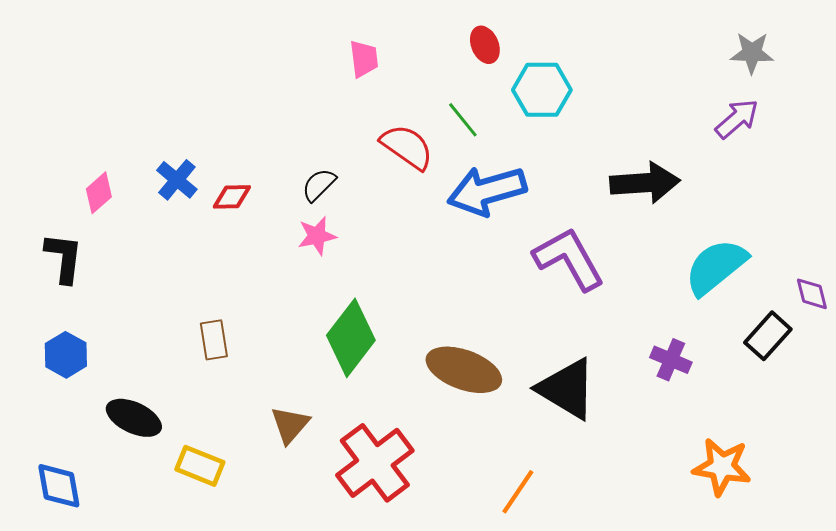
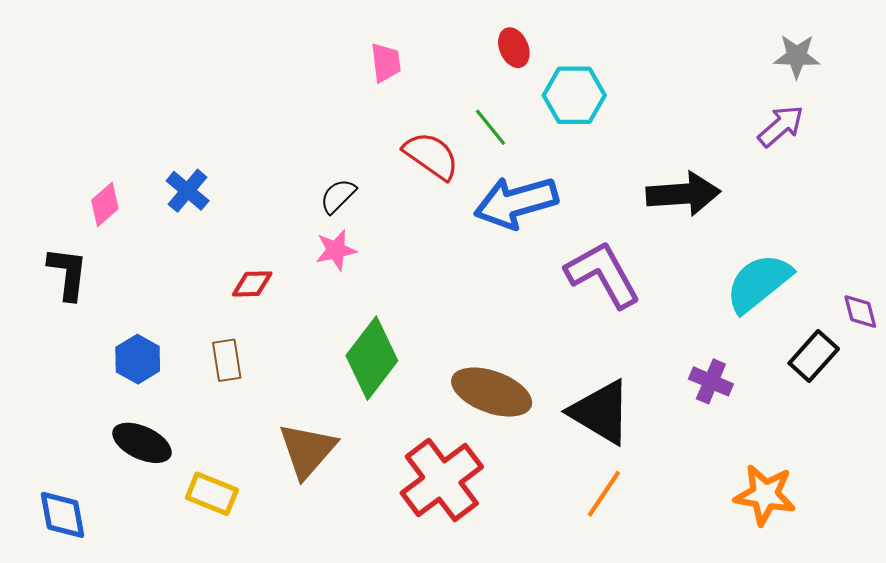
red diamond: (232, 197) -> (252, 284), moved
blue hexagon: (66, 355) -> (138, 359), moved
brown triangle: (290, 425) -> (307, 450), size x1.4
red cross: (375, 463) -> (442, 480), moved
orange line: (518, 492) -> (604, 494), moved

